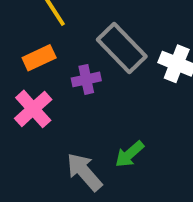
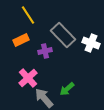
pink cross: (33, 109) -> (28, 78), moved

